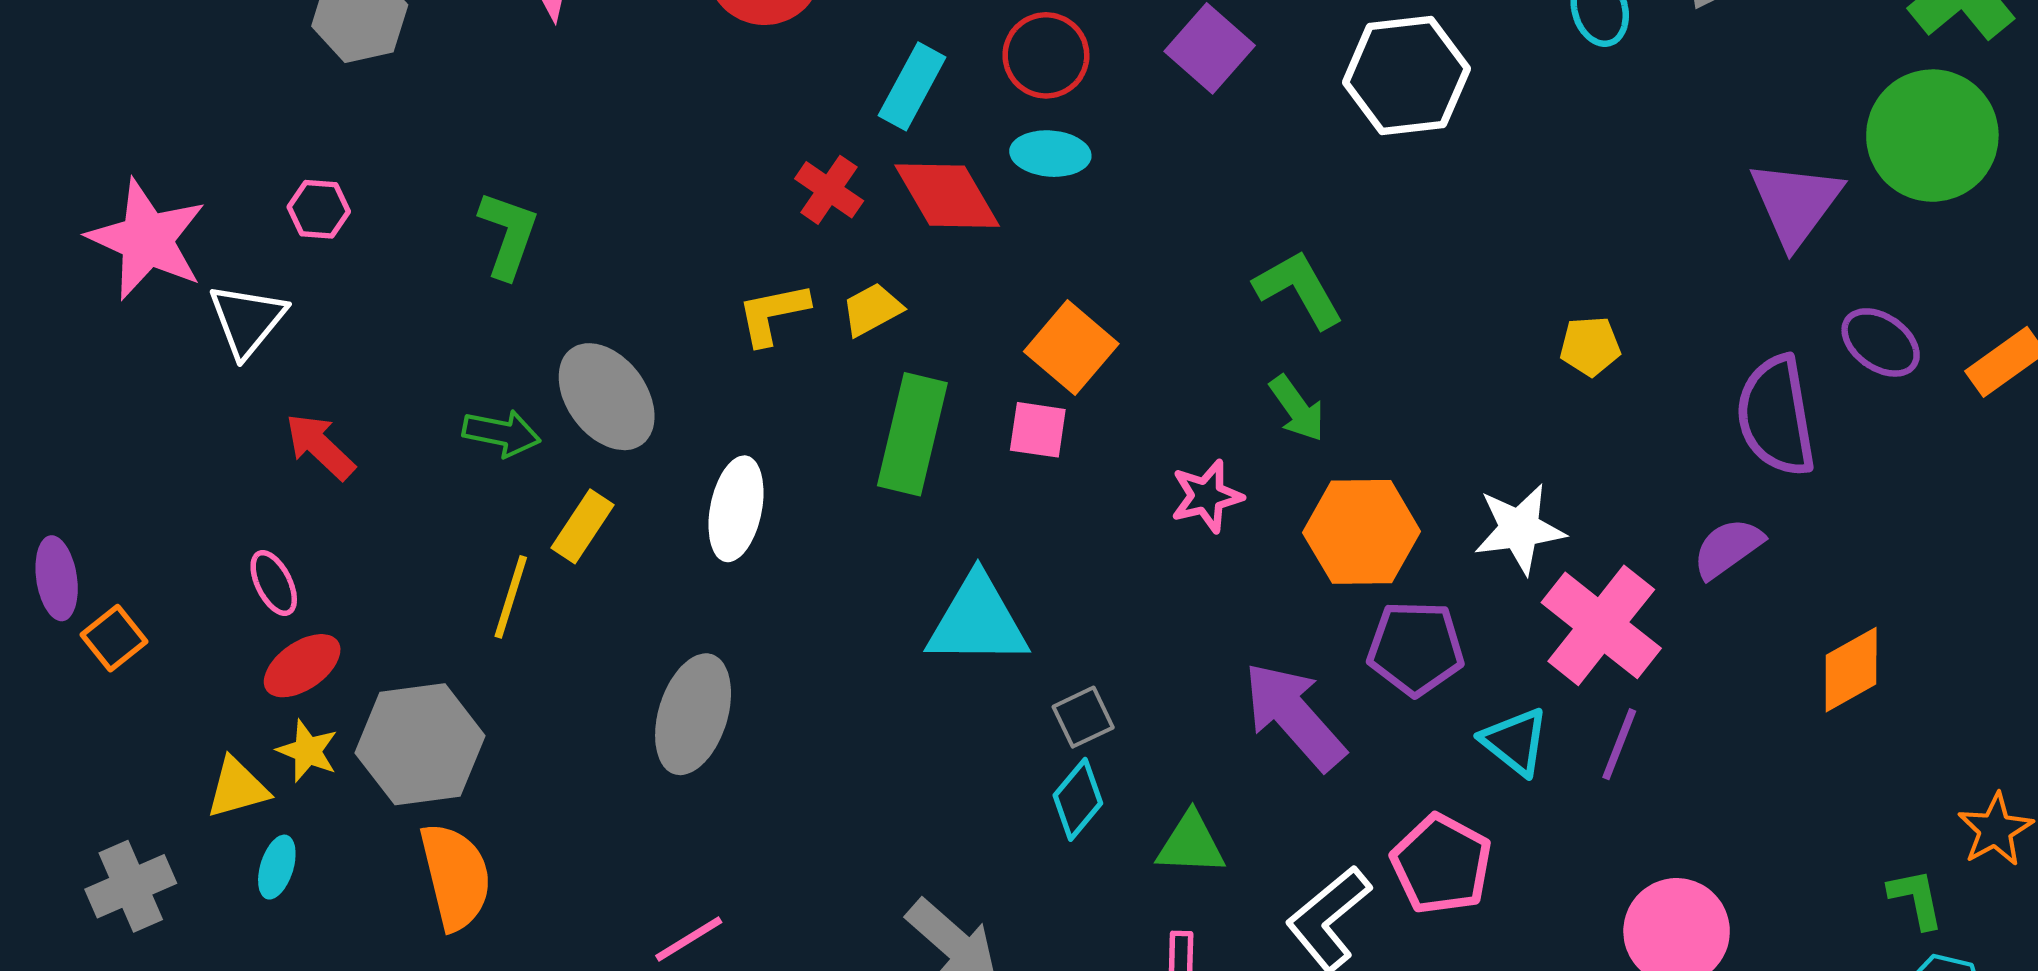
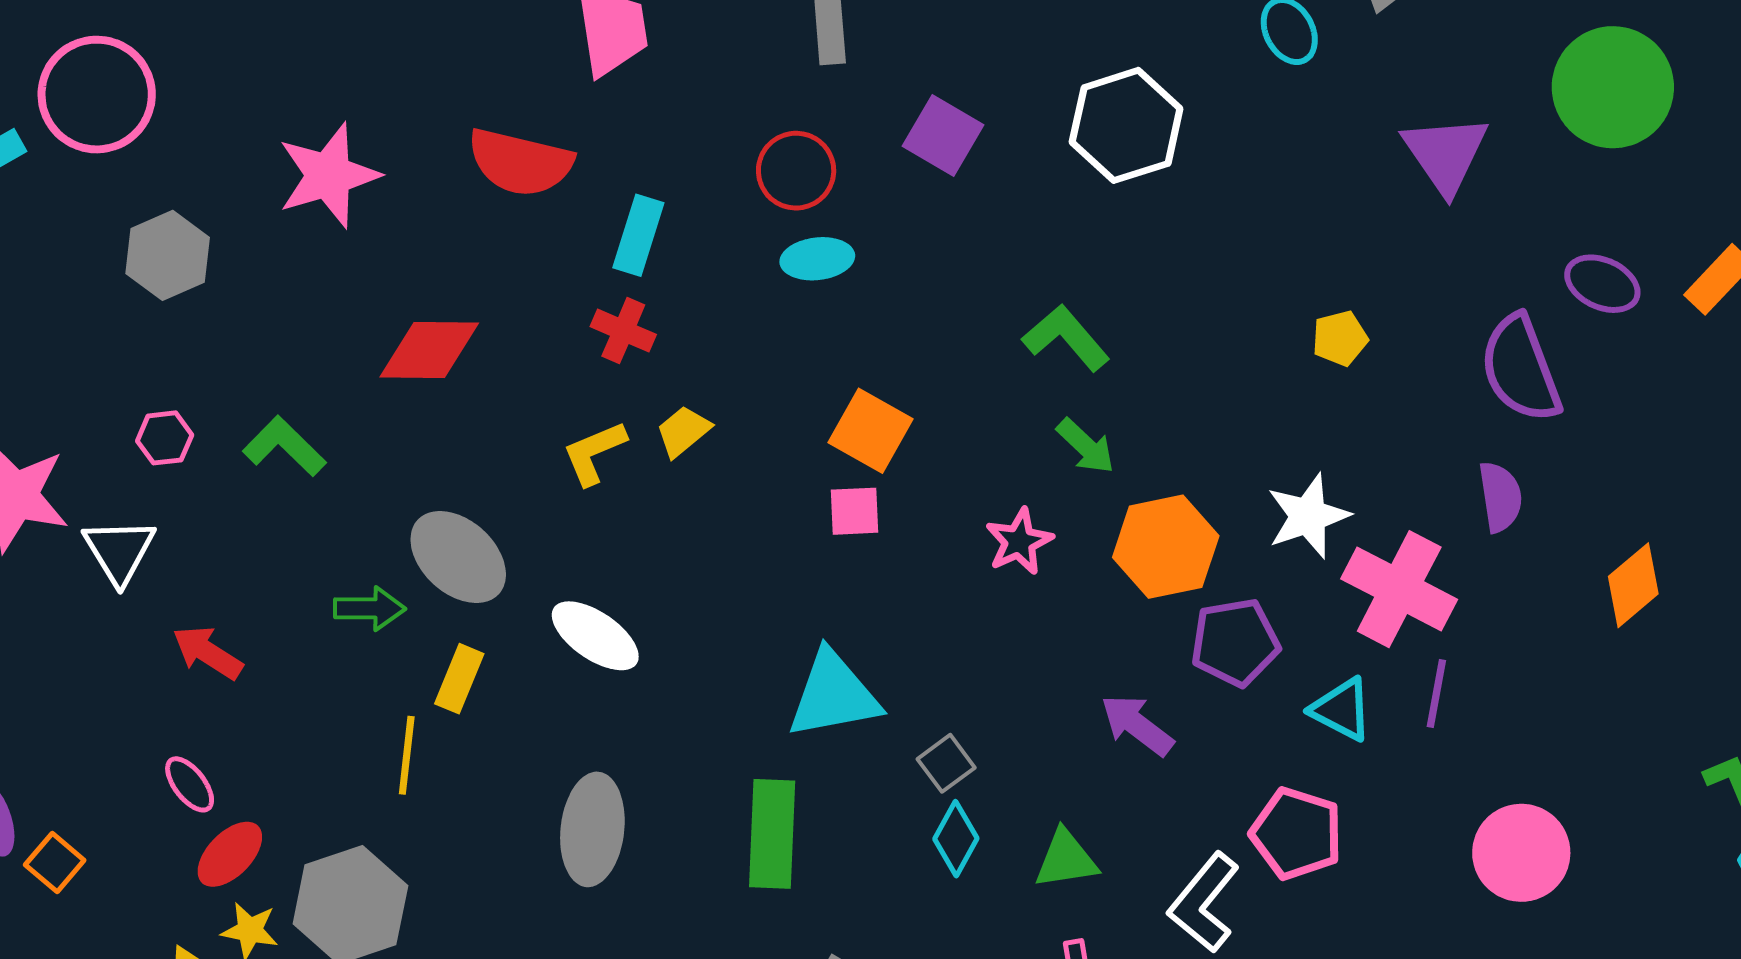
cyan rectangle: (912, 86) -> (638, 235), moved
red diamond: (947, 196) -> (429, 350), moved, turned -48
purple triangle: (1796, 203) -> (1445, 154), moved
green L-shape: (508, 235) -> (284, 446), moved, turned -54
green rectangle: (912, 434) -> (772, 834), moved
white ellipse: (736, 509) -> (595, 636), turned -56
purple semicircle: (1728, 548) -> (1500, 497), turned 128
purple arrow: (1294, 716) -> (1137, 725), size x0.7

